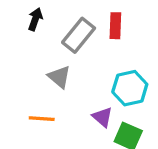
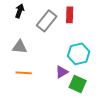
gray triangle: (59, 77) -> (20, 47), moved, turned -35
purple triangle: (103, 117) -> (62, 72), turned 48

